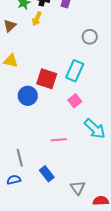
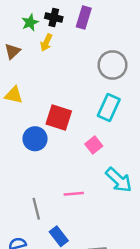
gray circle: (90, 37) -> (112, 65), size x1.5
cyan rectangle: (75, 71) -> (109, 108), moved
gray line: (20, 158) -> (36, 209), moved

